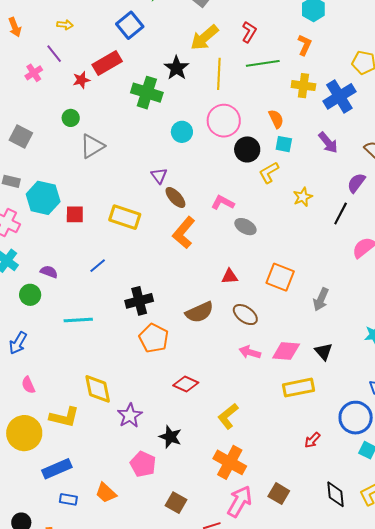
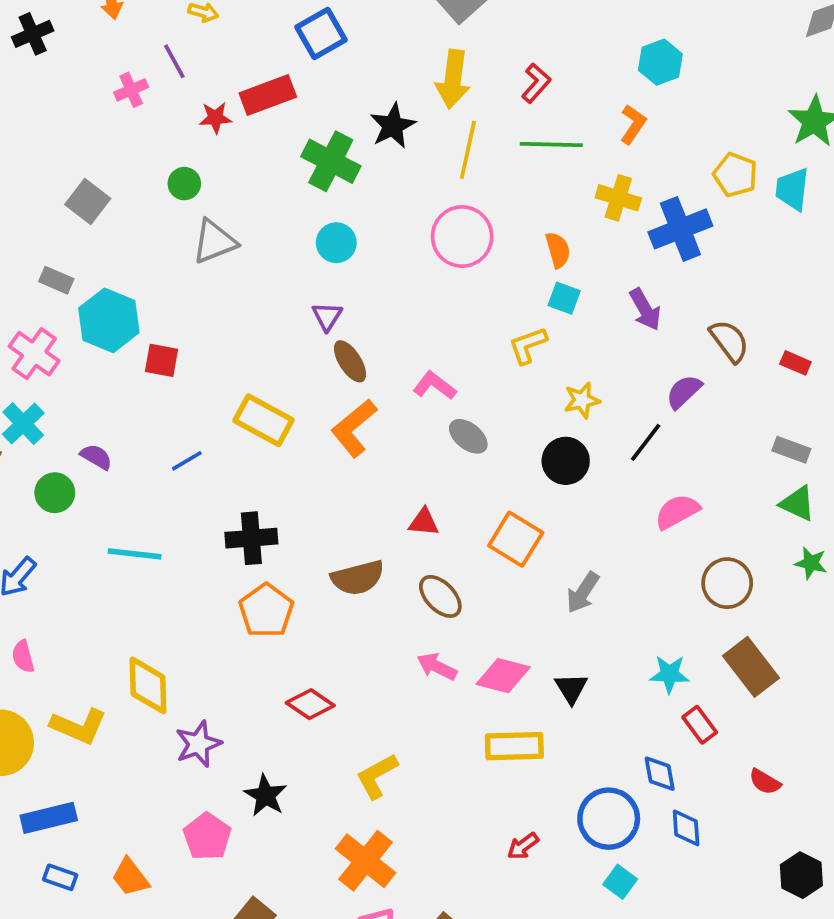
yellow arrow: (204, 38) -> (453, 79), turned -52
cyan circle: (182, 132) -> (336, 243), moved
black circle: (247, 149) -> (566, 461), moved
yellow rectangle: (125, 217) -> (264, 420), moved

